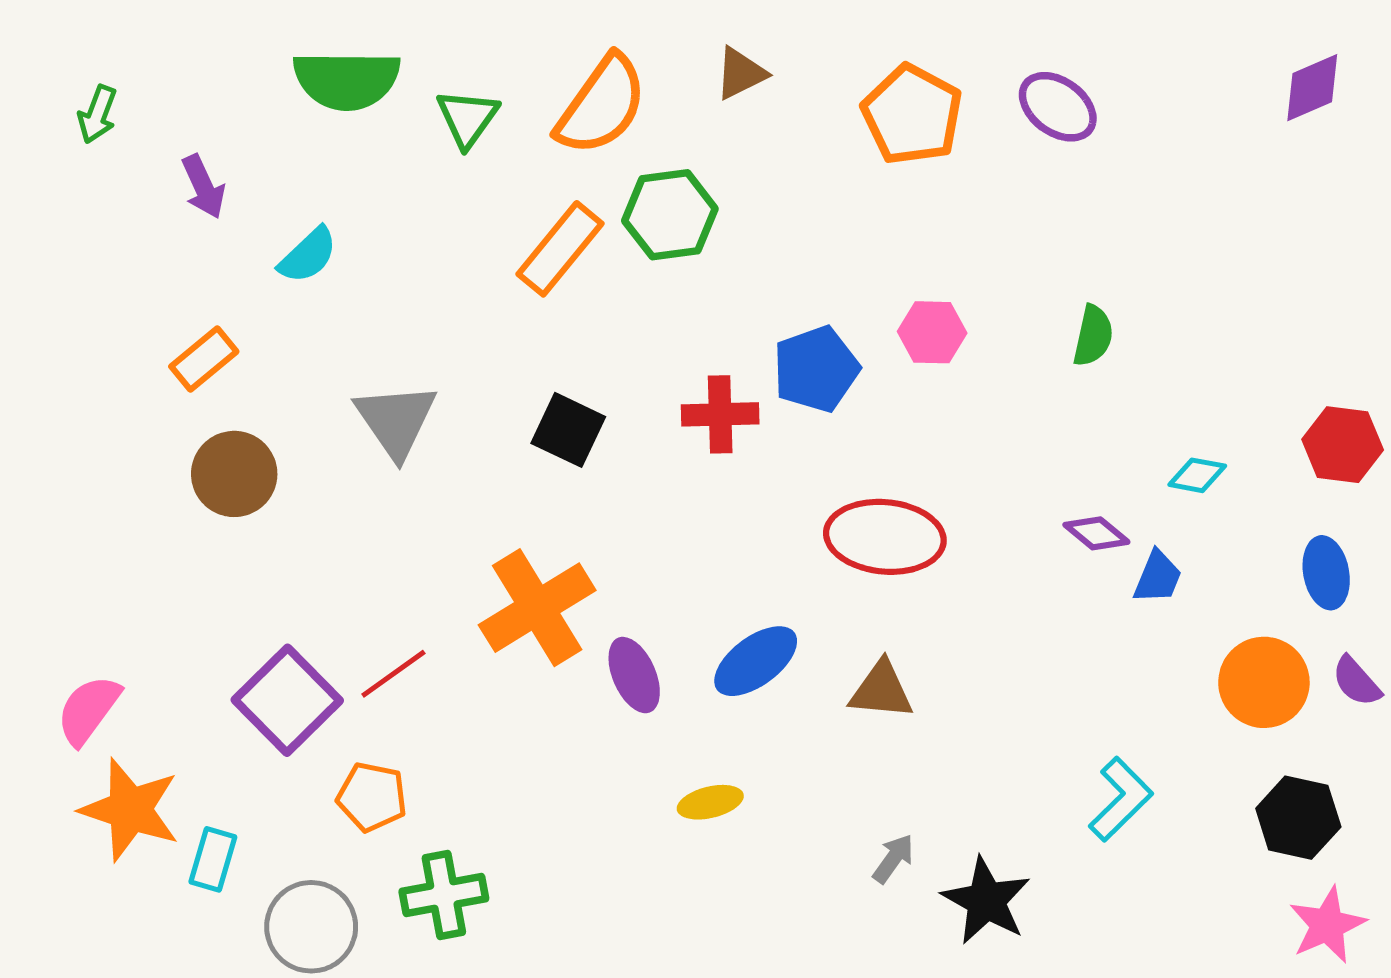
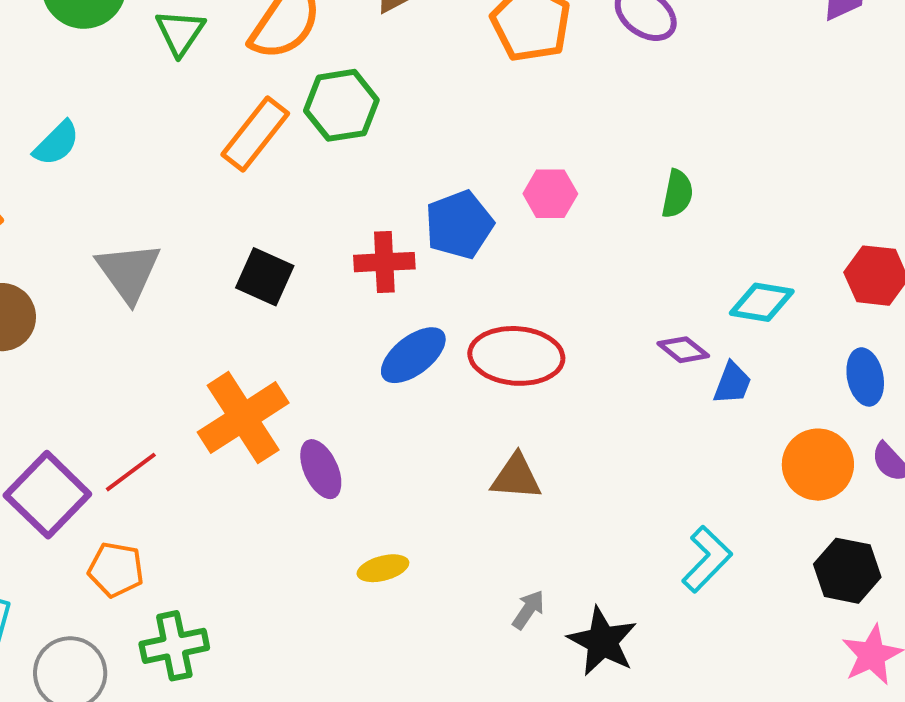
cyan diamond: (1197, 475) -> (762, 302), size x1.4
blue ellipse: (756, 661) -> (413, 355), moved

